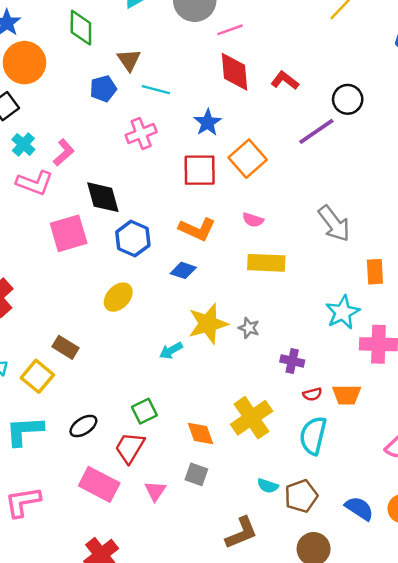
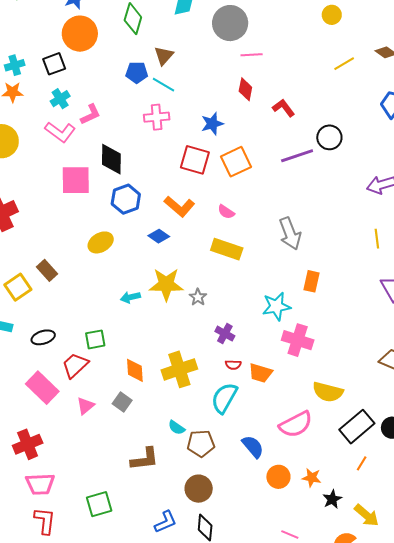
red diamond: (235, 72) -> (245, 89), size x0.7
cyan line: (156, 90) -> (163, 85), moved
blue semicircle: (359, 508) -> (253, 447), moved

